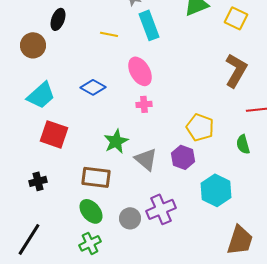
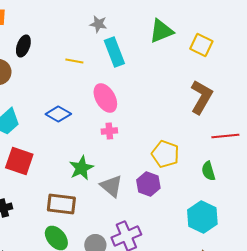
cyan hexagon: (216, 190) -> (202, 217), moved

